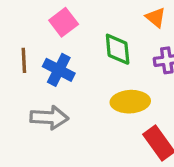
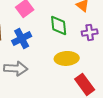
blue cross: (59, 70) -> (22, 38), turned 36

